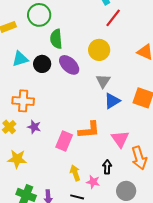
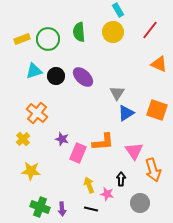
green circle: (39, 15) -> (48, 39), moved
red line: (113, 18) -> (150, 30), moved
green semicircle: (56, 39) -> (79, 32), moved
yellow circle: (99, 50) -> (113, 32), moved
orange cross: (23, 101) -> (37, 113), turned 35
purple star: (34, 127) -> (62, 139), moved

